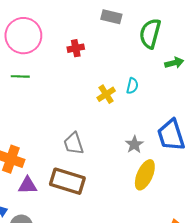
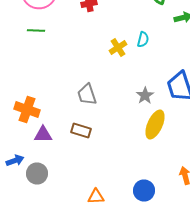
brown rectangle: (67, 181) -> (81, 130), size x0.6

